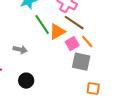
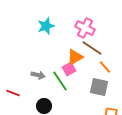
green line: (42, 25) -> (60, 81), moved
pink square: (72, 44) -> (69, 69), moved

